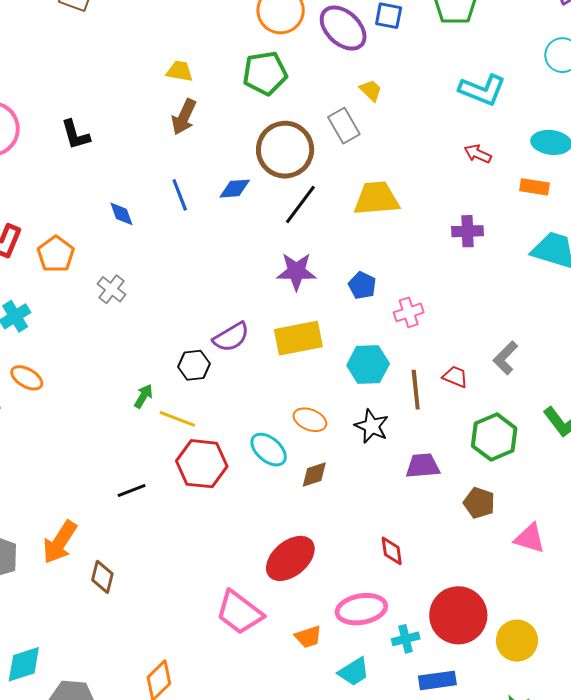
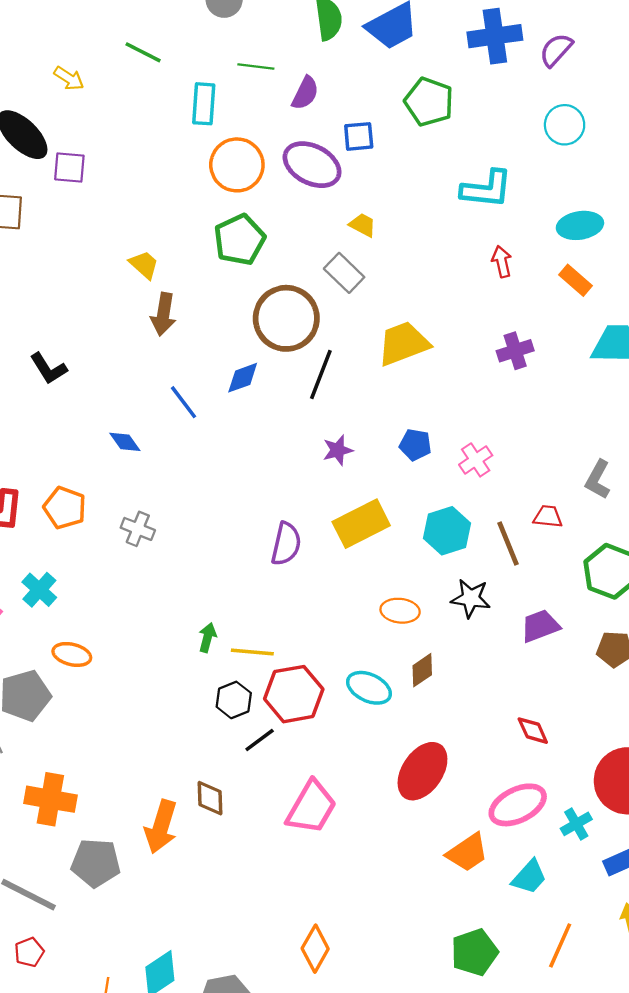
yellow trapezoid: (180, 71) -> (144, 265), turned 48
red arrow: (478, 154) -> (502, 262), turned 68
orange rectangle: (534, 187) -> (576, 280), turned 48
purple star: (296, 271) -> (338, 450), size x0.7
purple semicircle: (231, 337) -> (286, 544), turned -30
black hexagon: (194, 365) -> (234, 700), moved
cyan ellipse: (269, 450) -> (369, 688), moved
black line: (132, 490) -> (260, 740), moved
brown diamond: (102, 577) -> (210, 798), moved
pink trapezoid: (239, 612) -> (311, 807), moved, turned -81
orange trapezoid: (308, 637) -> (467, 853), size x1.4

